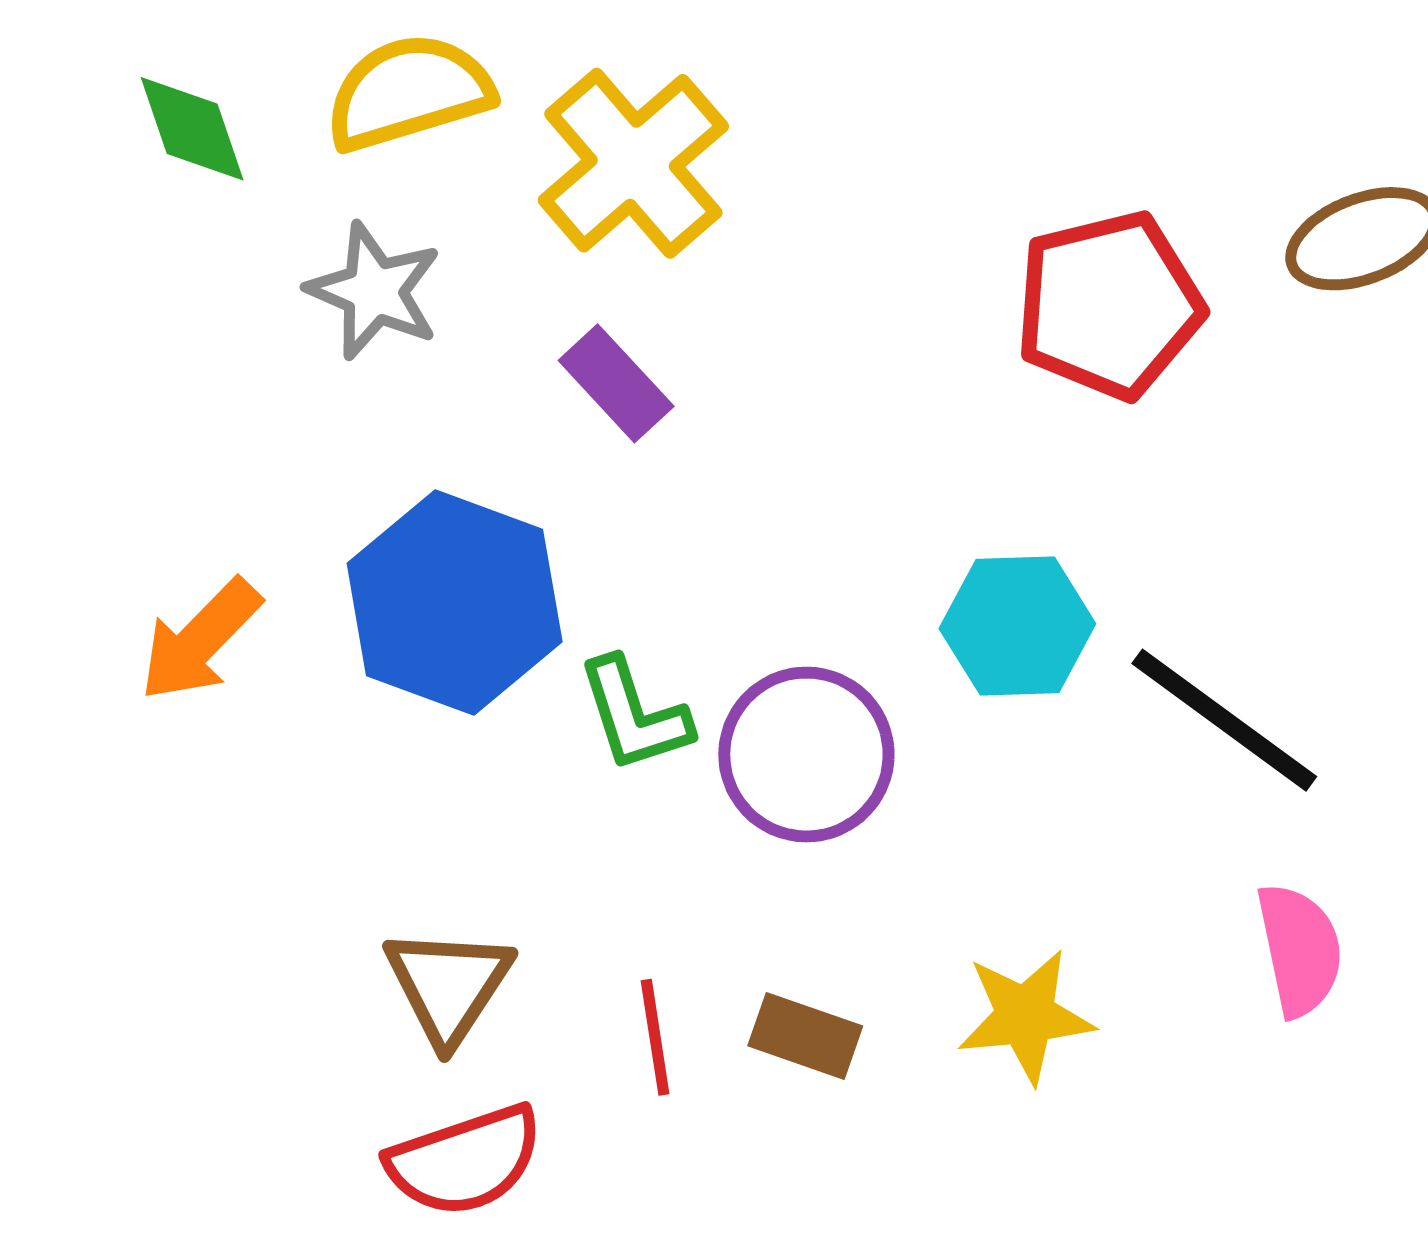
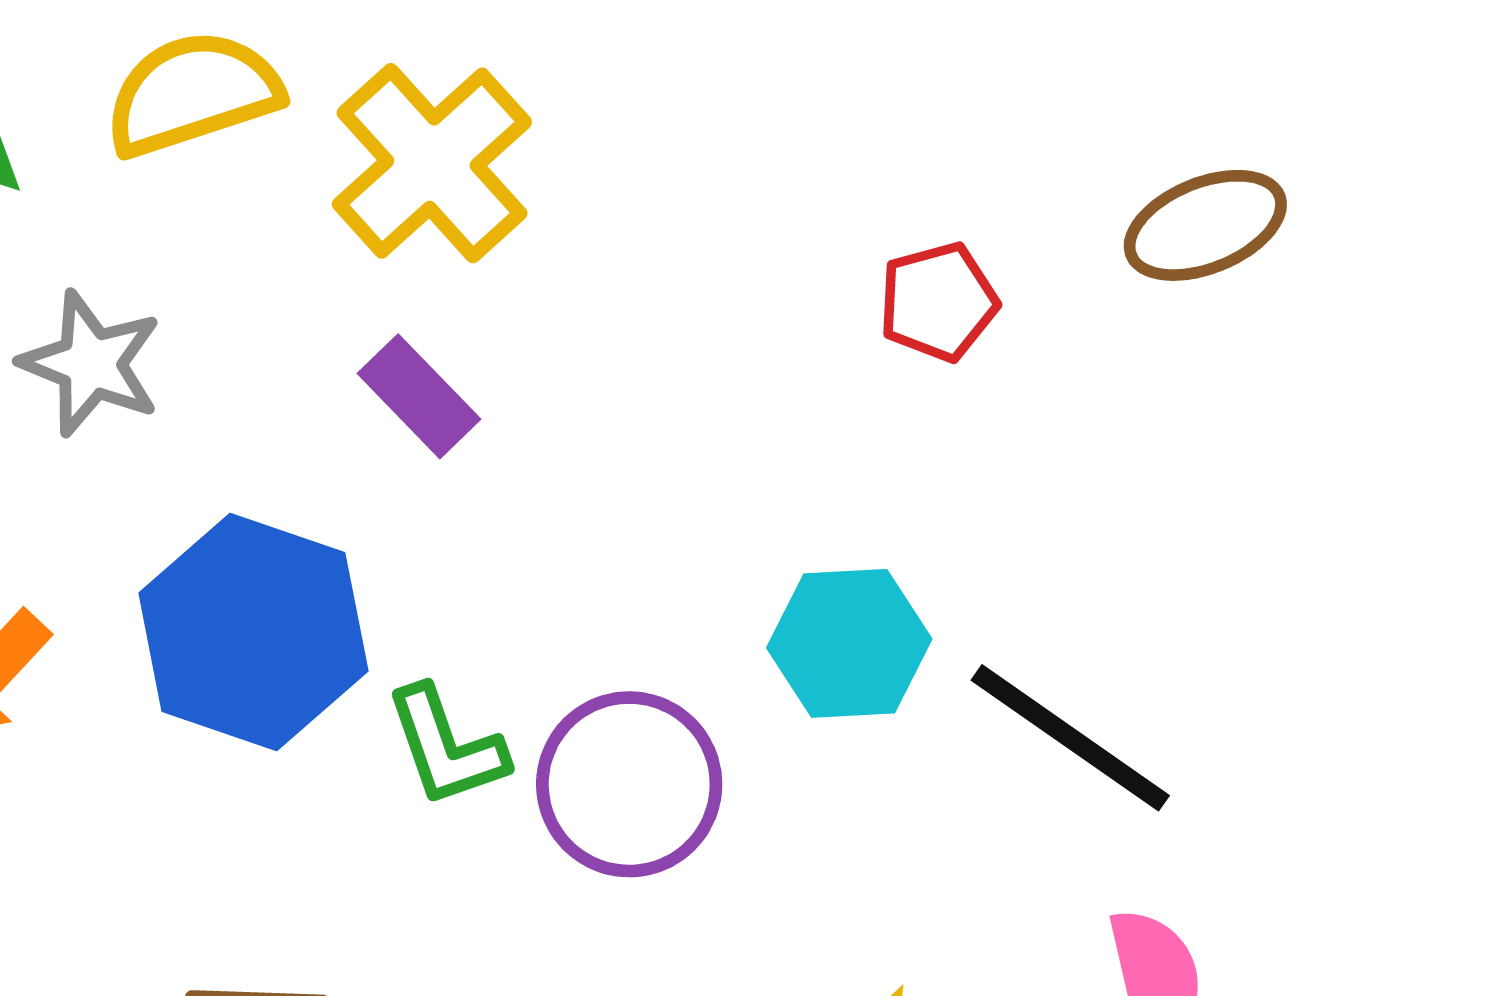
gray star: (374, 291) -> (91, 364), moved
red pentagon: (1109, 305) -> (938, 302), size x0.6

